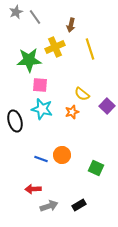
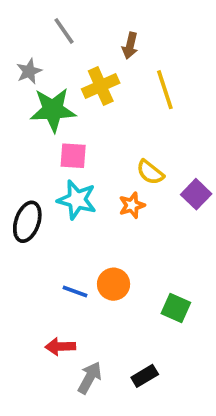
gray star: (16, 12) -> (29, 71), moved
black ellipse: (15, 121) -> (27, 222), turned 35
gray arrow: (49, 206) -> (90, 378), turned -42

